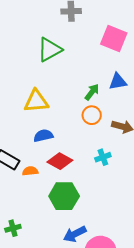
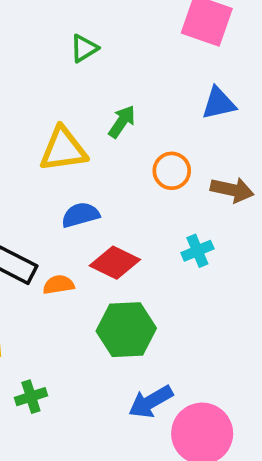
green triangle: (50, 50) -> (84, 48), size x0.6
green arrow: (92, 92) -> (122, 122), moved

